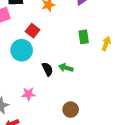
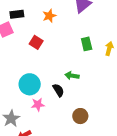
cyan circle: (22, 50) -> (30, 84), moved
black semicircle: (47, 69) -> (58, 90), moved

